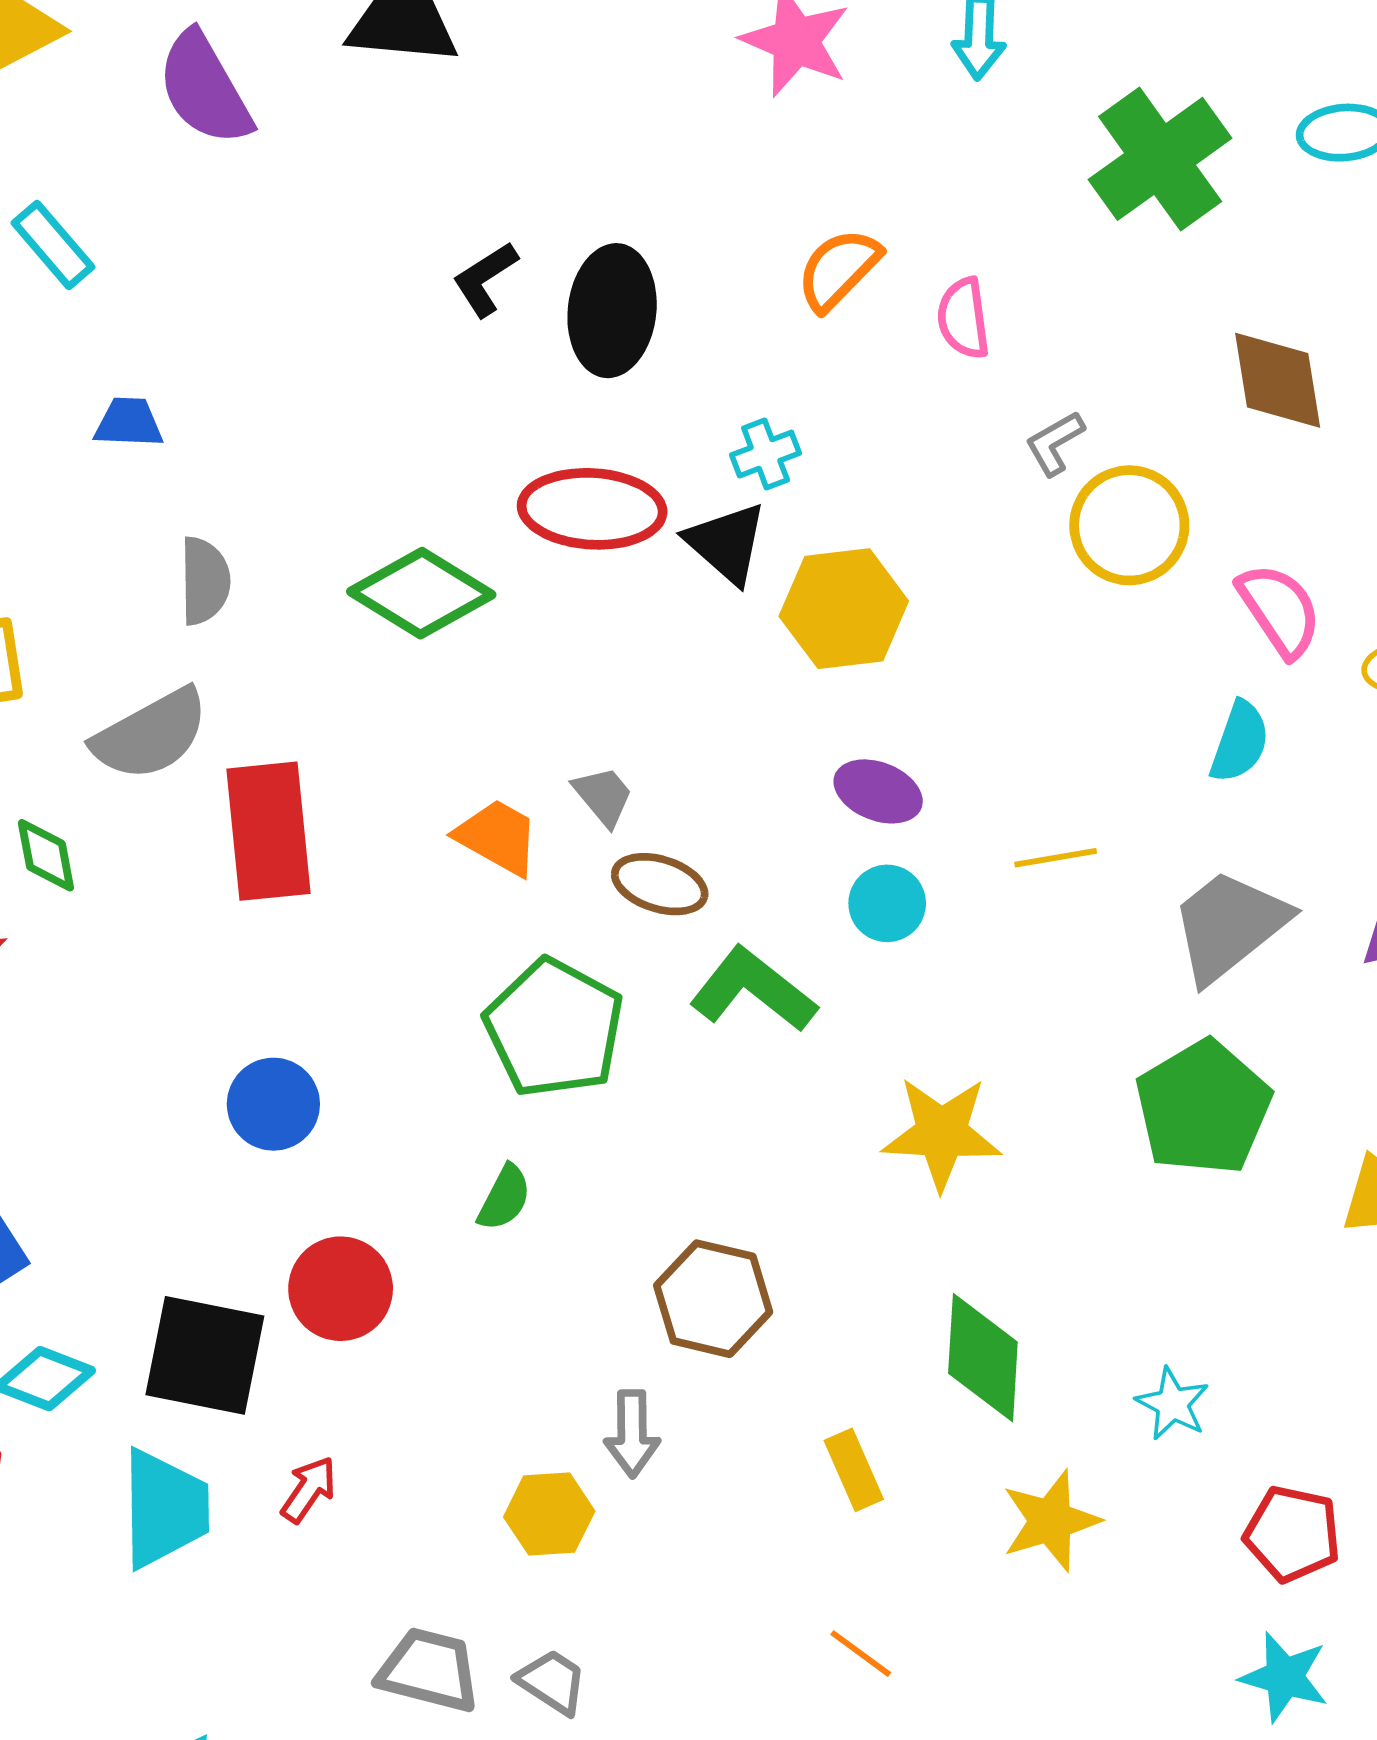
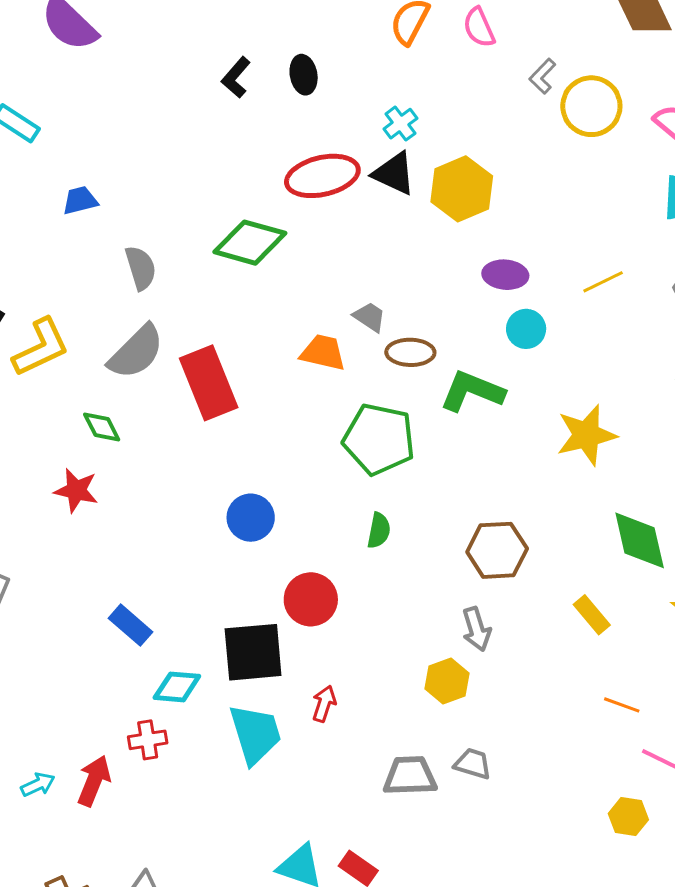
black ellipse: (612, 311) -> (304, 75), size x0.6

